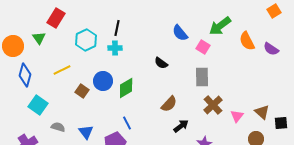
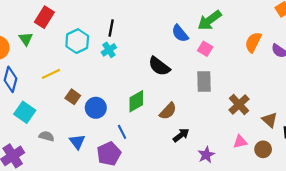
green arrow: (220, 26) -> (209, 20), moved
orange semicircle: (247, 41) -> (253, 42), turned 54
cyan cross: (115, 48) -> (109, 50), turned -32
black semicircle: (161, 63) -> (159, 66), size x1.5
blue circle: (103, 81) -> (96, 108), moved
green diamond: (126, 88) -> (136, 101), moved
brown cross: (213, 105) -> (239, 105), moved
pink triangle: (237, 116) -> (240, 142), moved, turned 40

